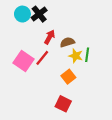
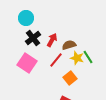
black cross: (39, 14) -> (33, 38), moved
green line: (87, 55) -> (88, 57), turned -40
red line: (42, 58) -> (56, 60), moved

